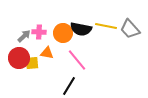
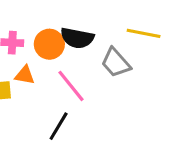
yellow line: (106, 26) -> (144, 33), moved
gray trapezoid: (130, 29) -> (116, 63), moved

